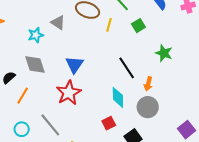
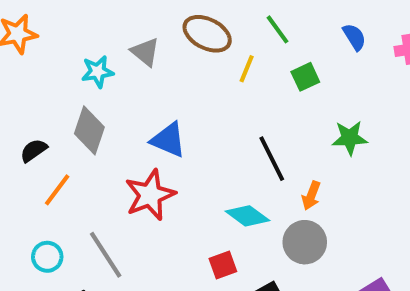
green star: (164, 53) -> (350, 138), turned -30
gray diamond: (35, 64) -> (89, 130), turned 30
blue triangle: (75, 65) -> (168, 140), turned -48
cyan diamond: (118, 97) -> (247, 216), turned -60

